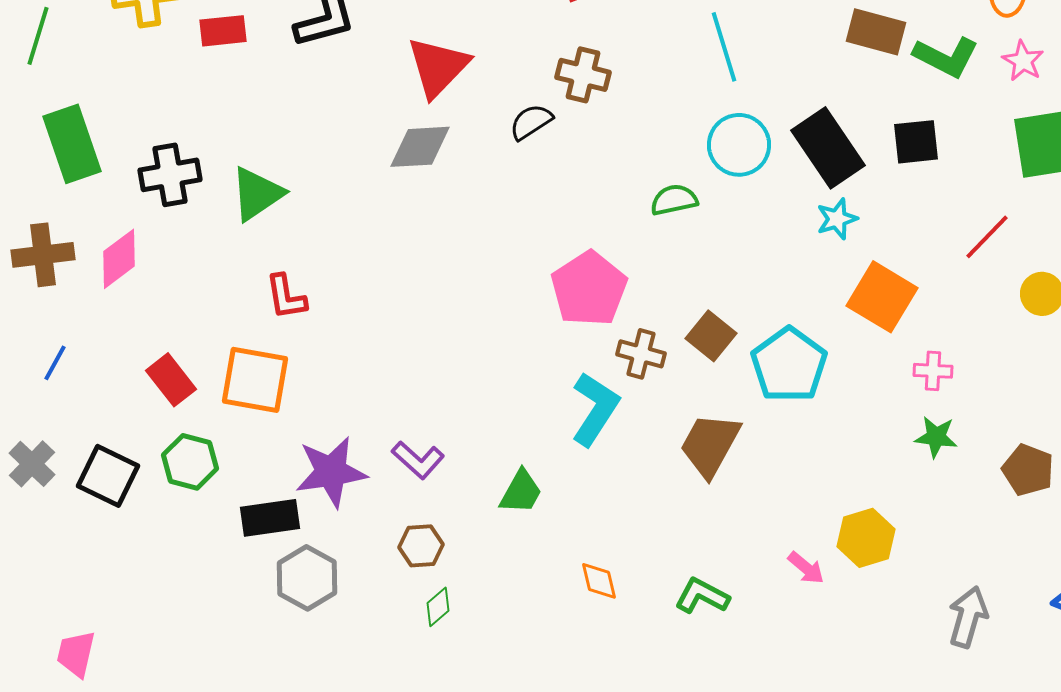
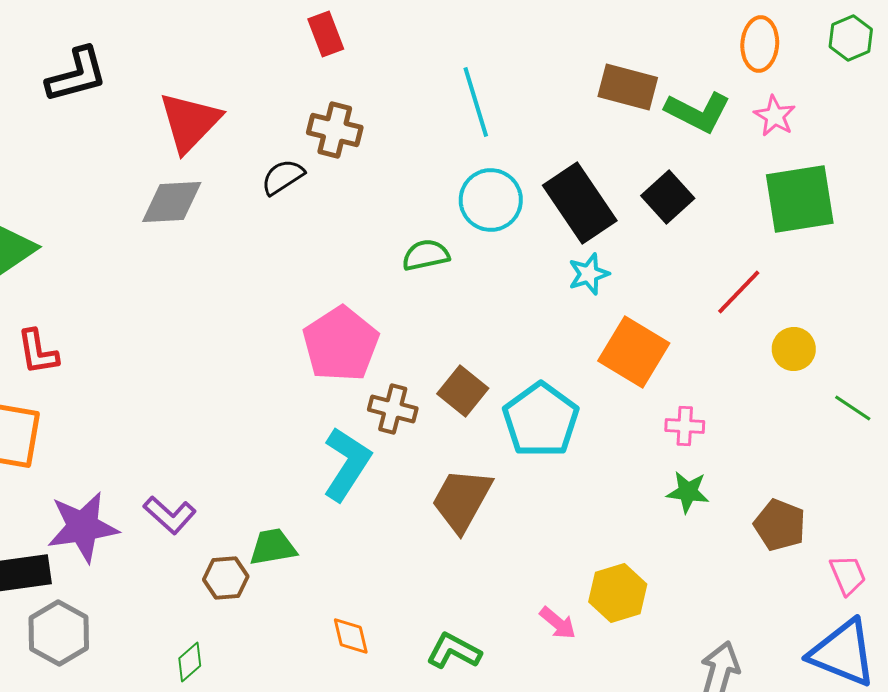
black square: (916, 142) -> (668, 197), turned -36
green trapezoid: (521, 492) -> (273, 547), turned -129
brown hexagon: (421, 546) -> (226, 578), moved

